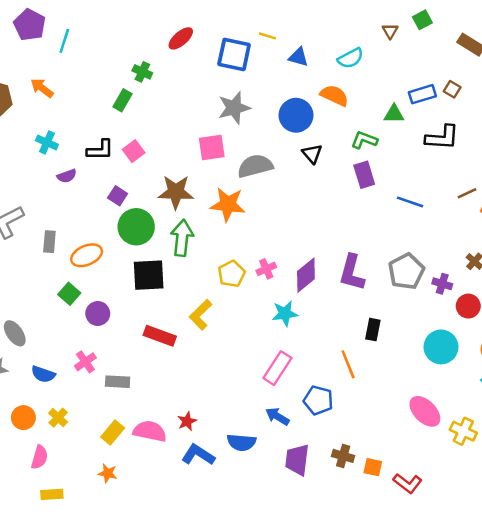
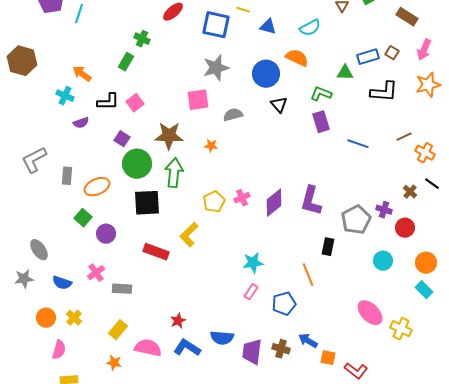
orange arrow: (42, 88) -> (82, 74), moved
gray semicircle: (255, 166) -> (233, 115), size x0.7
orange star: (228, 204) -> (211, 146), size x0.5
gray pentagon: (406, 271) -> (356, 220), moved
cyan star: (285, 313) -> (253, 263), moved
cyan circle: (441, 347) -> (383, 261), size x0.7
pink rectangle: (277, 368) -> (251, 292), moved, size x0.6
blue pentagon: (318, 400) -> (284, 304), turned -30
blue arrow: (277, 416) -> (308, 341), moved
pink semicircle: (150, 431) -> (148, 348), moved
brown cross: (343, 456) -> (281, 349), moved
purple trapezoid: (297, 460) -> (252, 352), moved

